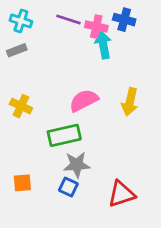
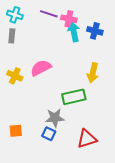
blue cross: (124, 20) -> (95, 31), moved
gray rectangle: (17, 50) -> (12, 36), turned -64
pink semicircle: (84, 100) -> (41, 68), moved
green rectangle: (64, 135) -> (74, 97), moved

